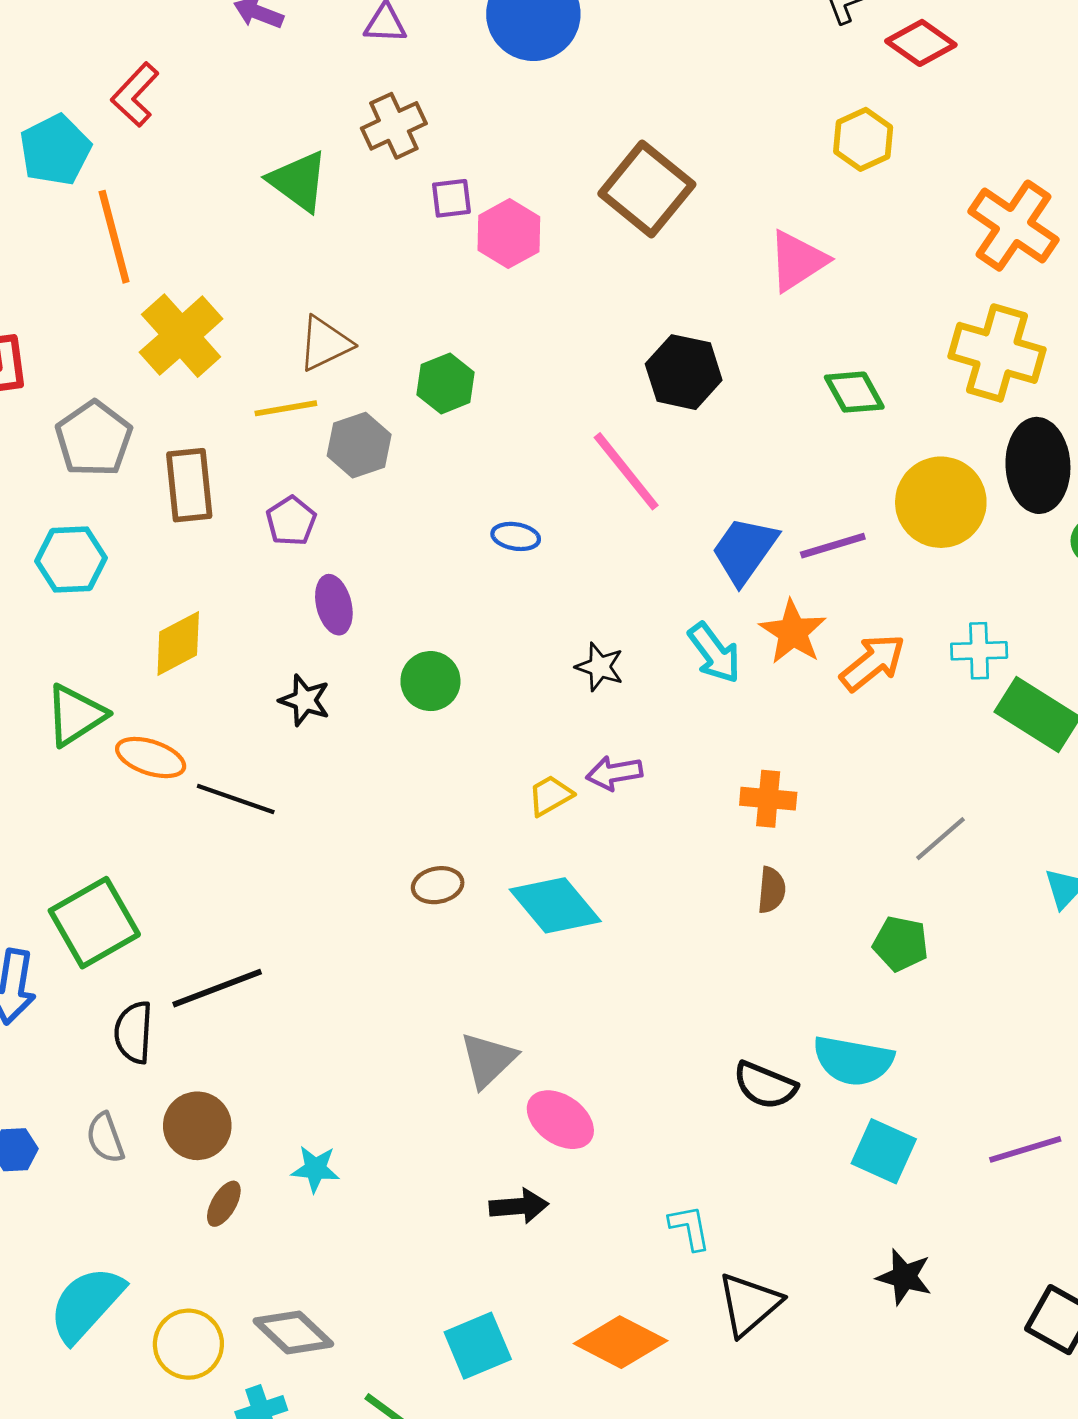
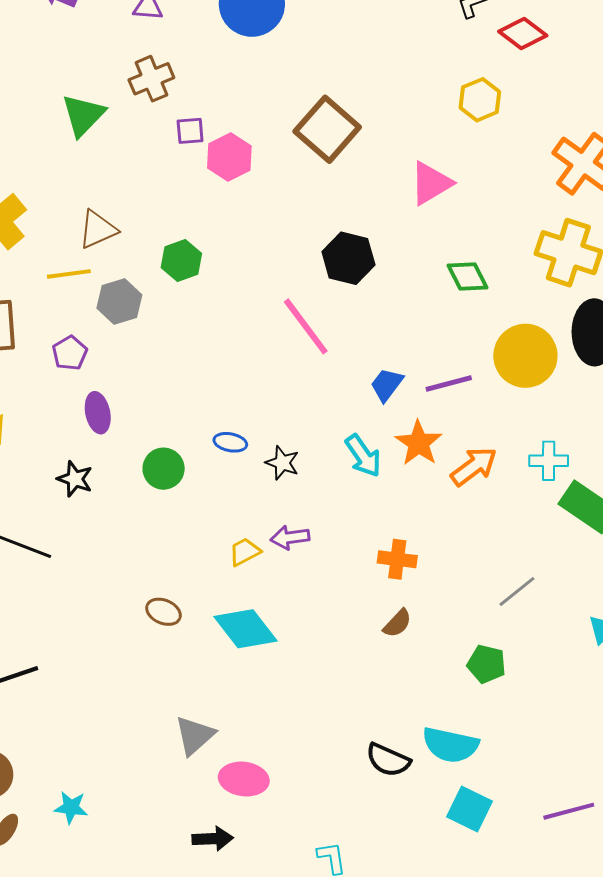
green triangle: (298, 181) -> (83, 115), turned 36
blue ellipse: (516, 536) -> (230, 442), moved
blue trapezoid: (744, 550) -> (387, 385), size x0.7
brown ellipse: (438, 885) -> (164, 612), turned 32
brown semicircle: (772, 890) -> (397, 623), turned 36
pink ellipse: (560, 1120) -> (244, 779), turned -30

